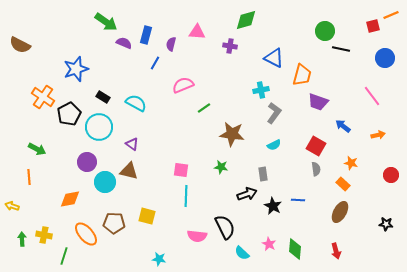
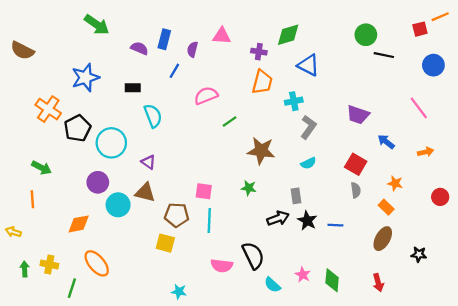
green diamond: (246, 20) -> (288, 35), moved
green arrow: (106, 22) -> (97, 25), moved
orange trapezoid: (302, 75) -> (262, 82), moved
black rectangle: (103, 97) -> (133, 88), moved, turned -32
cyan semicircle: (136, 103) -> (153, 116), turned 40
black star: (273, 206) -> (307, 221), moved
brown pentagon: (114, 223) -> (177, 215), moved
black star: (386, 224) -> (419, 254), moved

